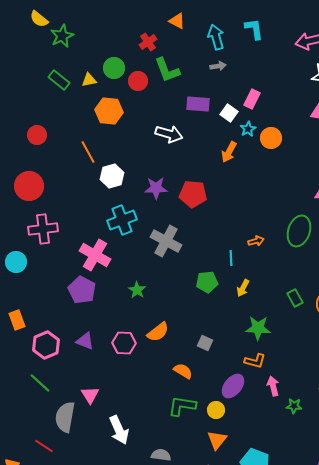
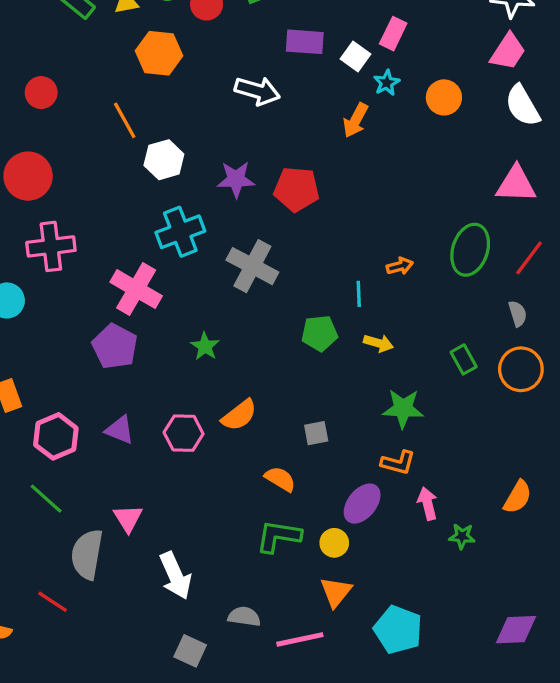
orange circle: (271, 138) -> (444, 97), moved
yellow arrow: (243, 288) -> (378, 343), turned -102
gray square: (205, 343) -> (316, 433), turned -35

